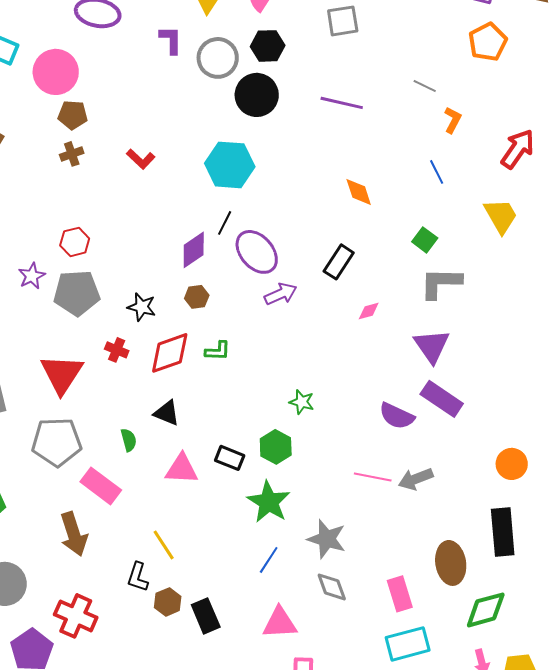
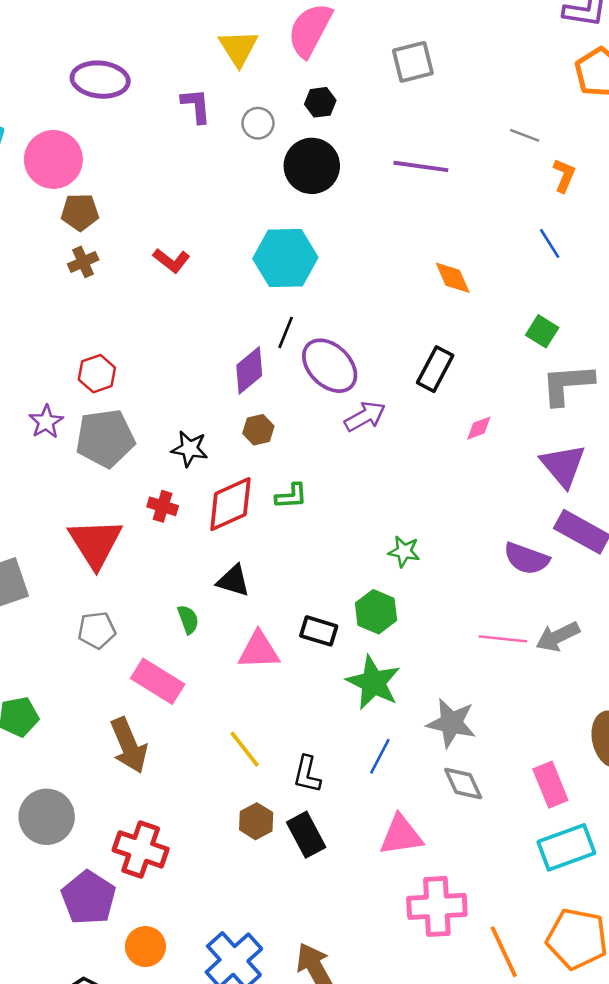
black hexagon: (268, 46) -> (320, 102), size x0.7
gray circle: (218, 58) -> (258, 123), size x0.6
gray pentagon: (57, 442) -> (97, 630), size x0.6
black L-shape: (138, 577) -> (307, 774), moved

